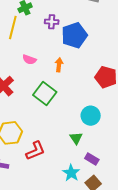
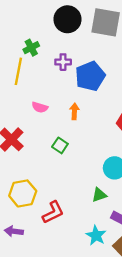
green square: (45, 93) -> (60, 145), size x0.6
green triangle: (76, 138) -> (99, 195), turned 48

